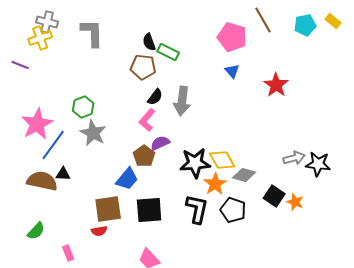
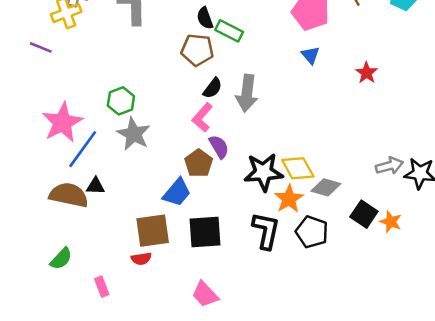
red star: (276, 85) -> (367, 73), size x0.7
purple semicircle: (160, 143) -> (219, 147), turned 84

